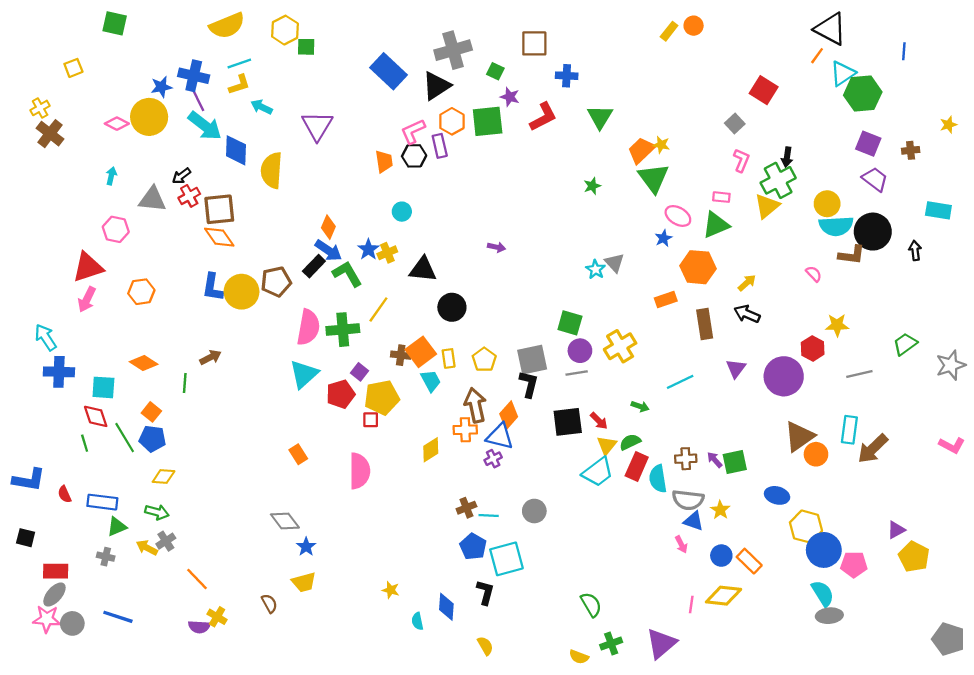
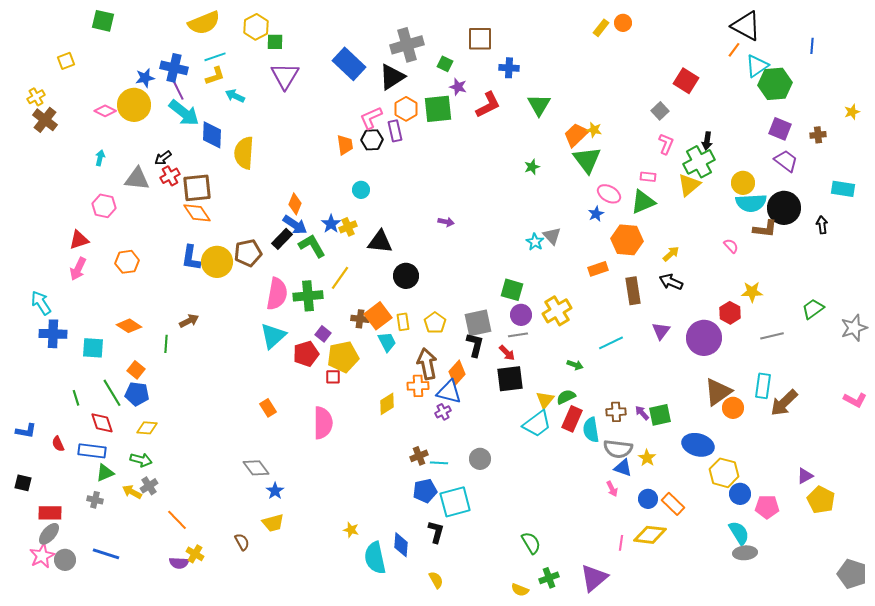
purple triangle: (317, 126) -> (285, 76), moved
red triangle: (88, 267) -> (79, 240), size x0.7
red diamond: (96, 416) -> (102, 423), moved
red arrow: (599, 421) -> (507, 353), moved
blue L-shape: (29, 480) -> (26, 431), size x0.7
blue ellipse: (777, 495) -> (698, 445), size x1.4
blue pentagon: (473, 547) -> (425, 491), turned 30
blue circle: (824, 550) -> (740, 494), size x0.7
pink star: (47, 619) -> (42, 556), turned -30
cyan semicircle: (417, 621) -> (375, 558), size x2.0

